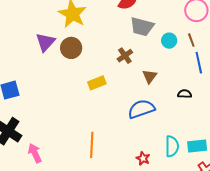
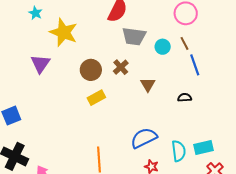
brown circle: (71, 48) -> (91, 70), moved
blue semicircle: (141, 109) -> (144, 138), moved

